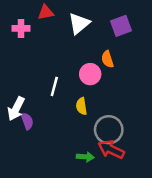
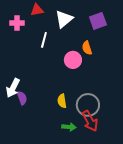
white line: (54, 86) -> (44, 40), moved
yellow semicircle: (82, 106) -> (62, 101), moved
red arrow: (111, 149) -> (90, 121), turned -145

